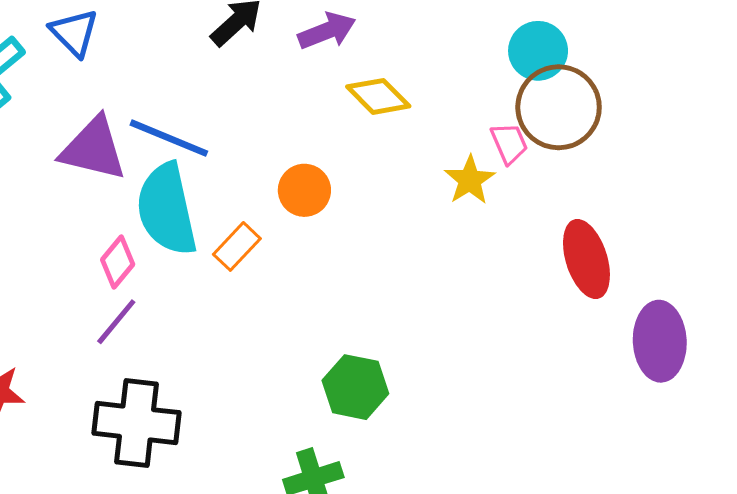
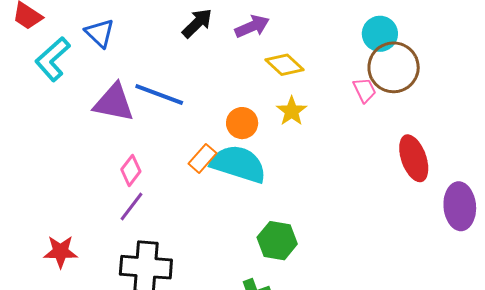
yellow star: (470, 180) -> (292, 111), moved
cyan semicircle: (167, 209) -> (238, 164), moved, turned 122

